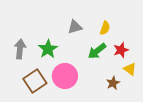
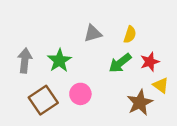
pink circle: (65, 76) -> (80, 94), size x0.7
brown star: (113, 83) -> (140, 103), size x1.5

